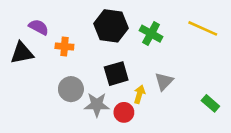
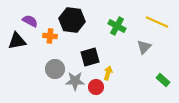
black hexagon: (111, 26) -> (72, 20), moved
gray triangle: (164, 81) -> (144, 47), moved

